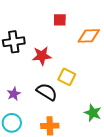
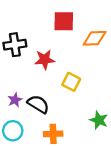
red square: (60, 20) -> (64, 21), size x1.5
black semicircle: (47, 92) -> (38, 104), moved

